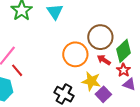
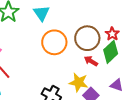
orange circle: (75, 54) -> (54, 42), moved
red star: (123, 70) -> (112, 34), moved

